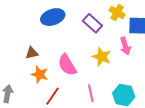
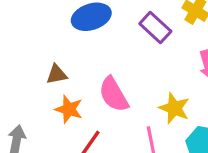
yellow star: (102, 57) -> (174, 108), moved

